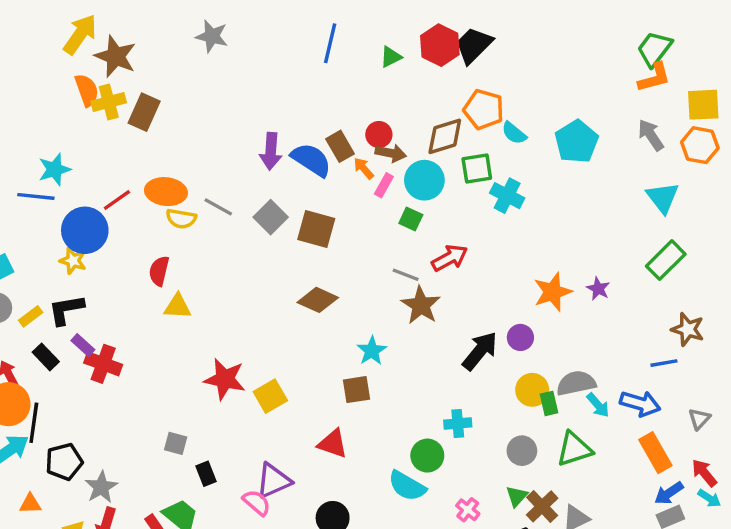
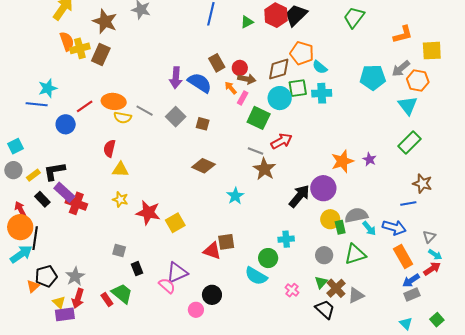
green trapezoid: (654, 49) -> (354, 17), moved
brown star: (116, 56) -> (105, 21), moved
gray arrow: (651, 135) -> (401, 68), turned -96
cyan pentagon: (577, 142) -> (373, 77), moved, turned 30
orange hexagon: (700, 145) -> (418, 81), moved
brown rectangle: (340, 146) -> (217, 63), moved
cyan circle: (424, 180) -> (280, 98), moved
cyan cross: (507, 196) -> (322, 93), moved, turned -30
green square: (411, 219) -> (259, 118), size x1.6
brown square: (316, 229) -> (203, 124), size x0.6
blue circle: (85, 230) -> (66, 124), size x0.7
yellow star: (73, 261) -> (120, 199), moved
purple circle: (520, 337) -> (323, 188), size x1.6
purple rectangle: (83, 345) -> (64, 192), size x1.5
brown square: (356, 390) -> (226, 242), moved
black pentagon: (64, 462) -> (46, 276), moved
red arrow: (704, 473) -> (432, 269), turned 96
cyan arrow: (709, 498) -> (435, 255), moved
orange triangle: (30, 504) -> (33, 286), turned -40

